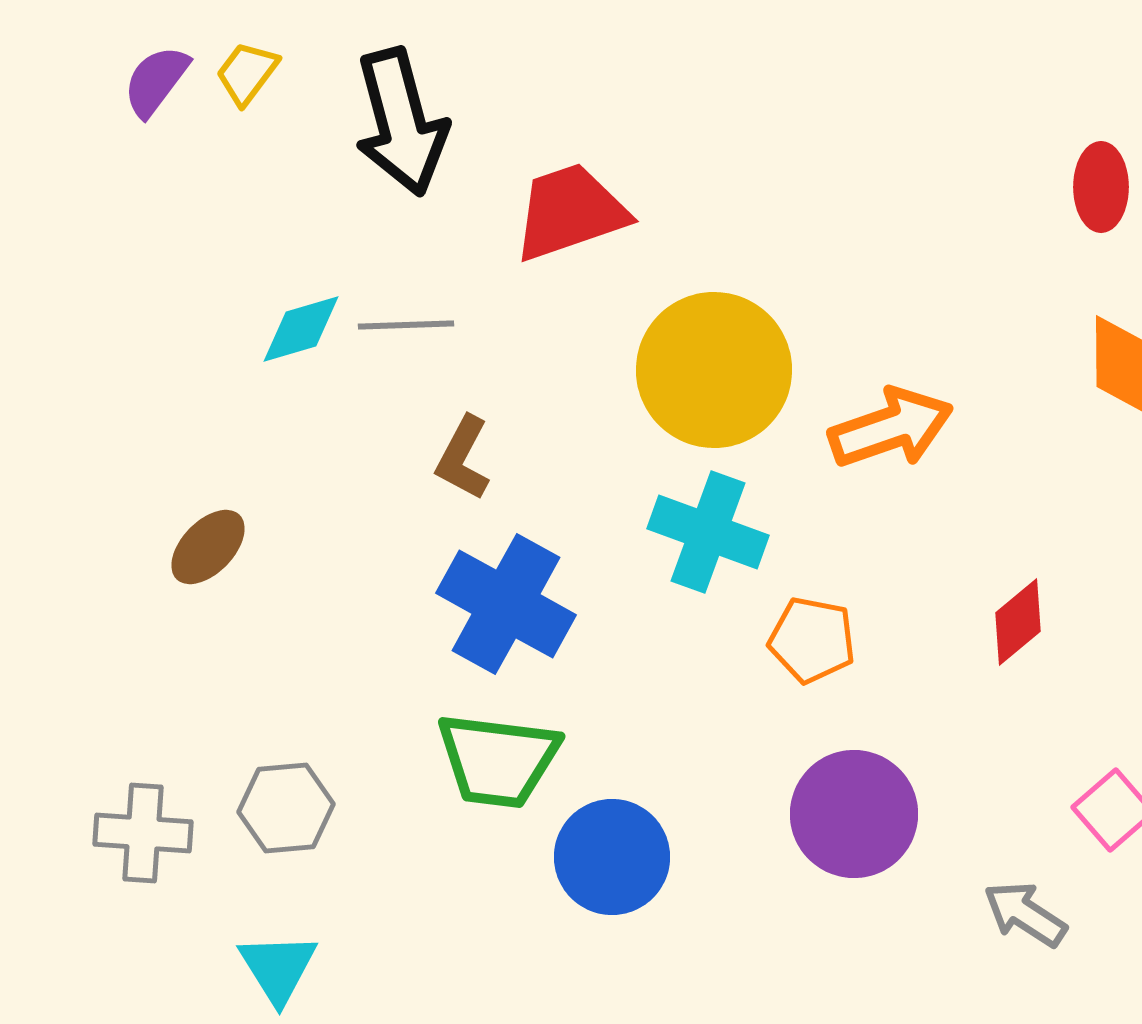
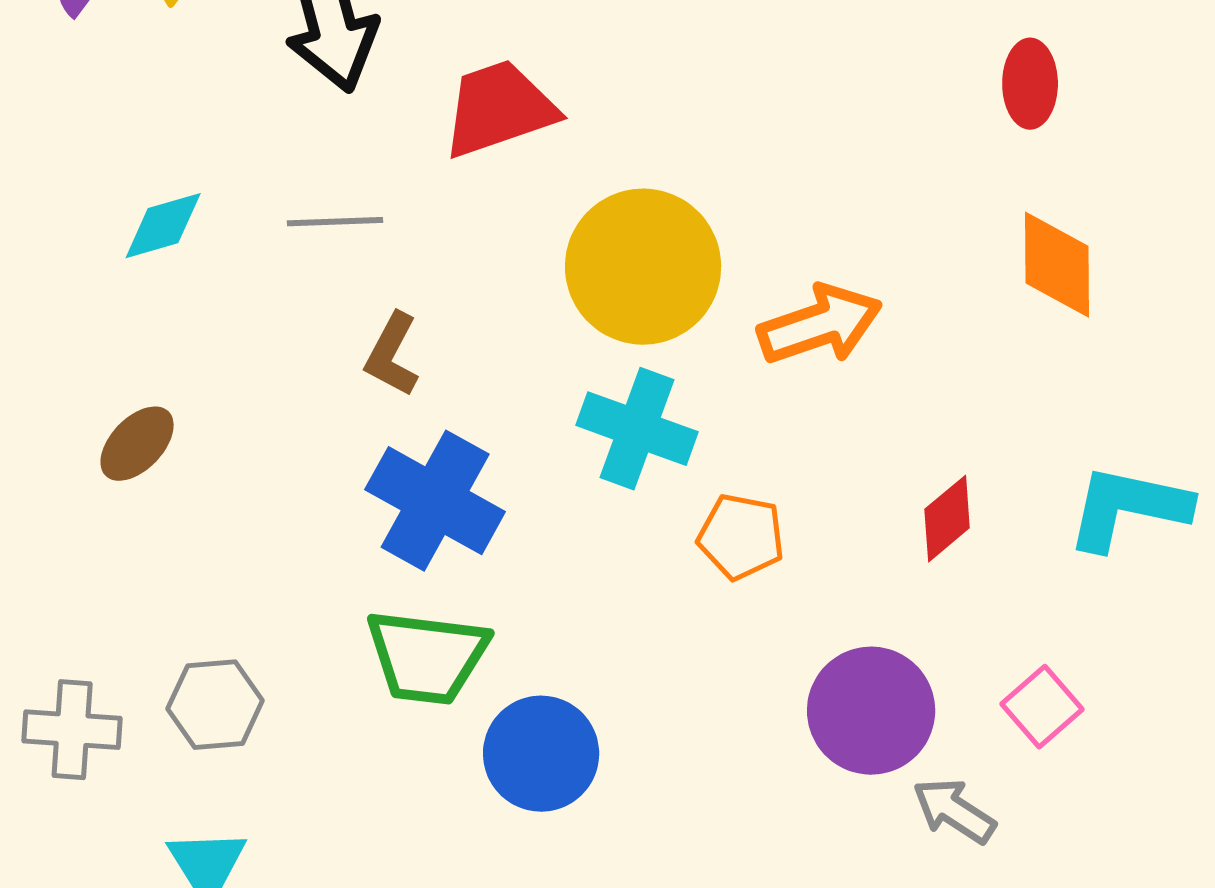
cyan diamond: (301, 329) -> (163, 226), moved
purple circle: (854, 814) -> (871, 711), moved

